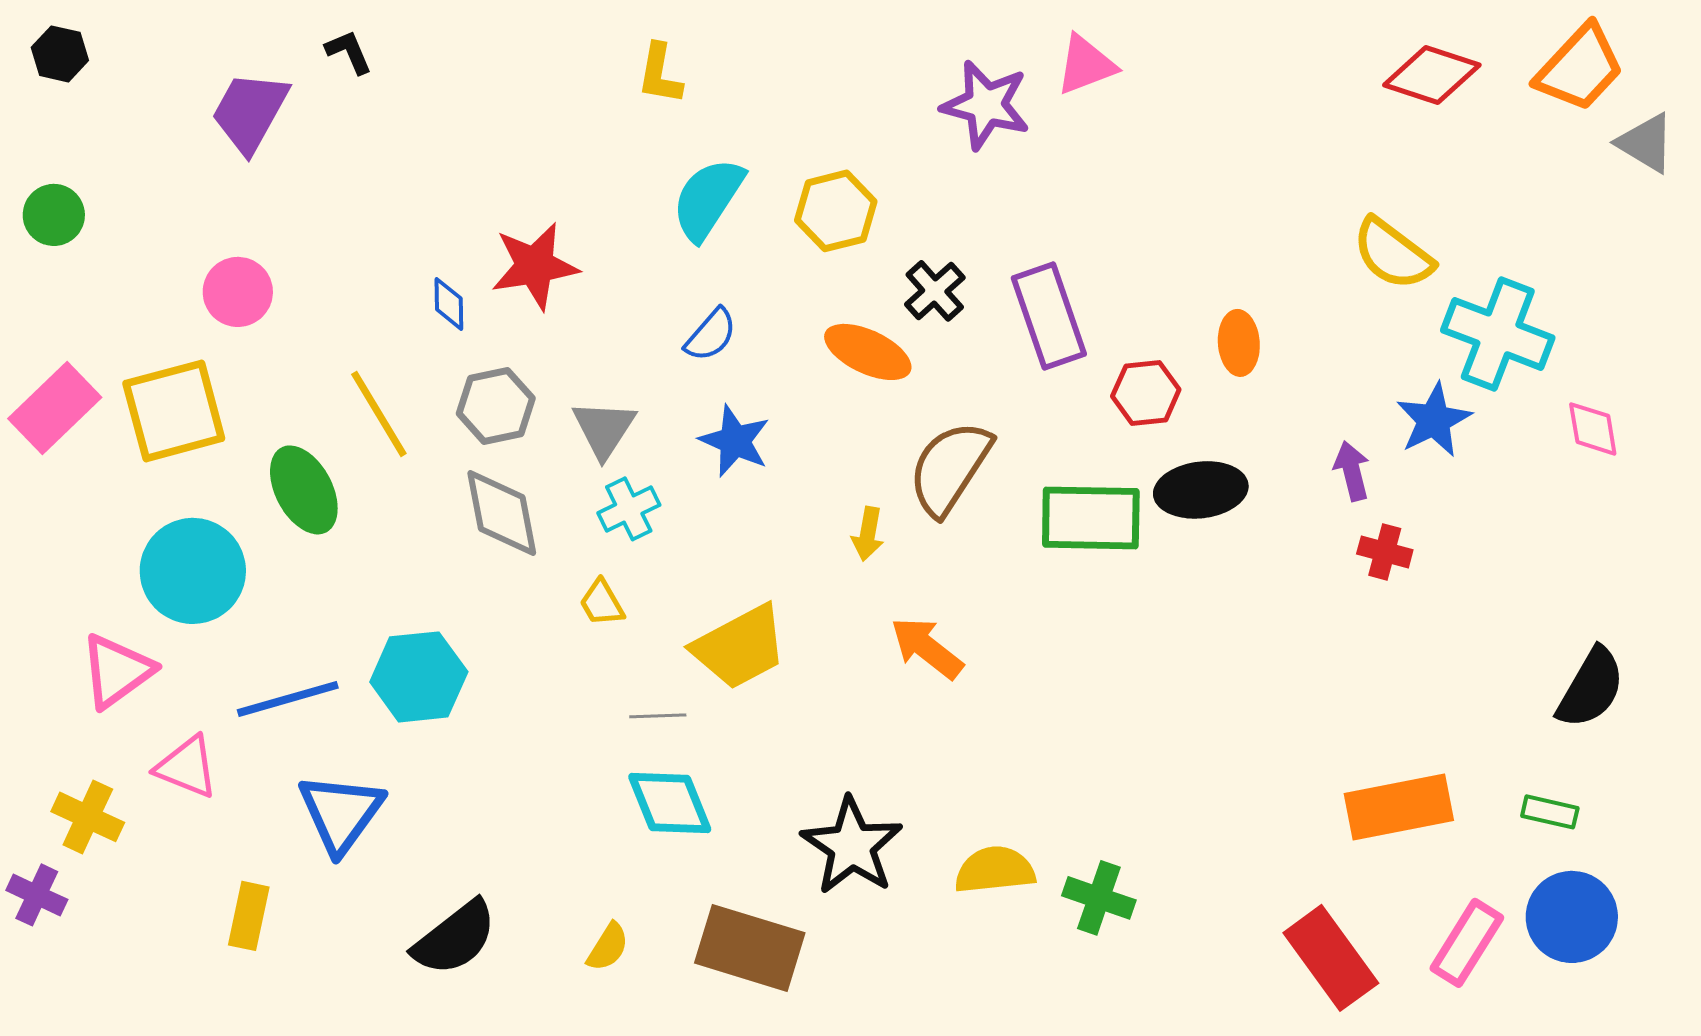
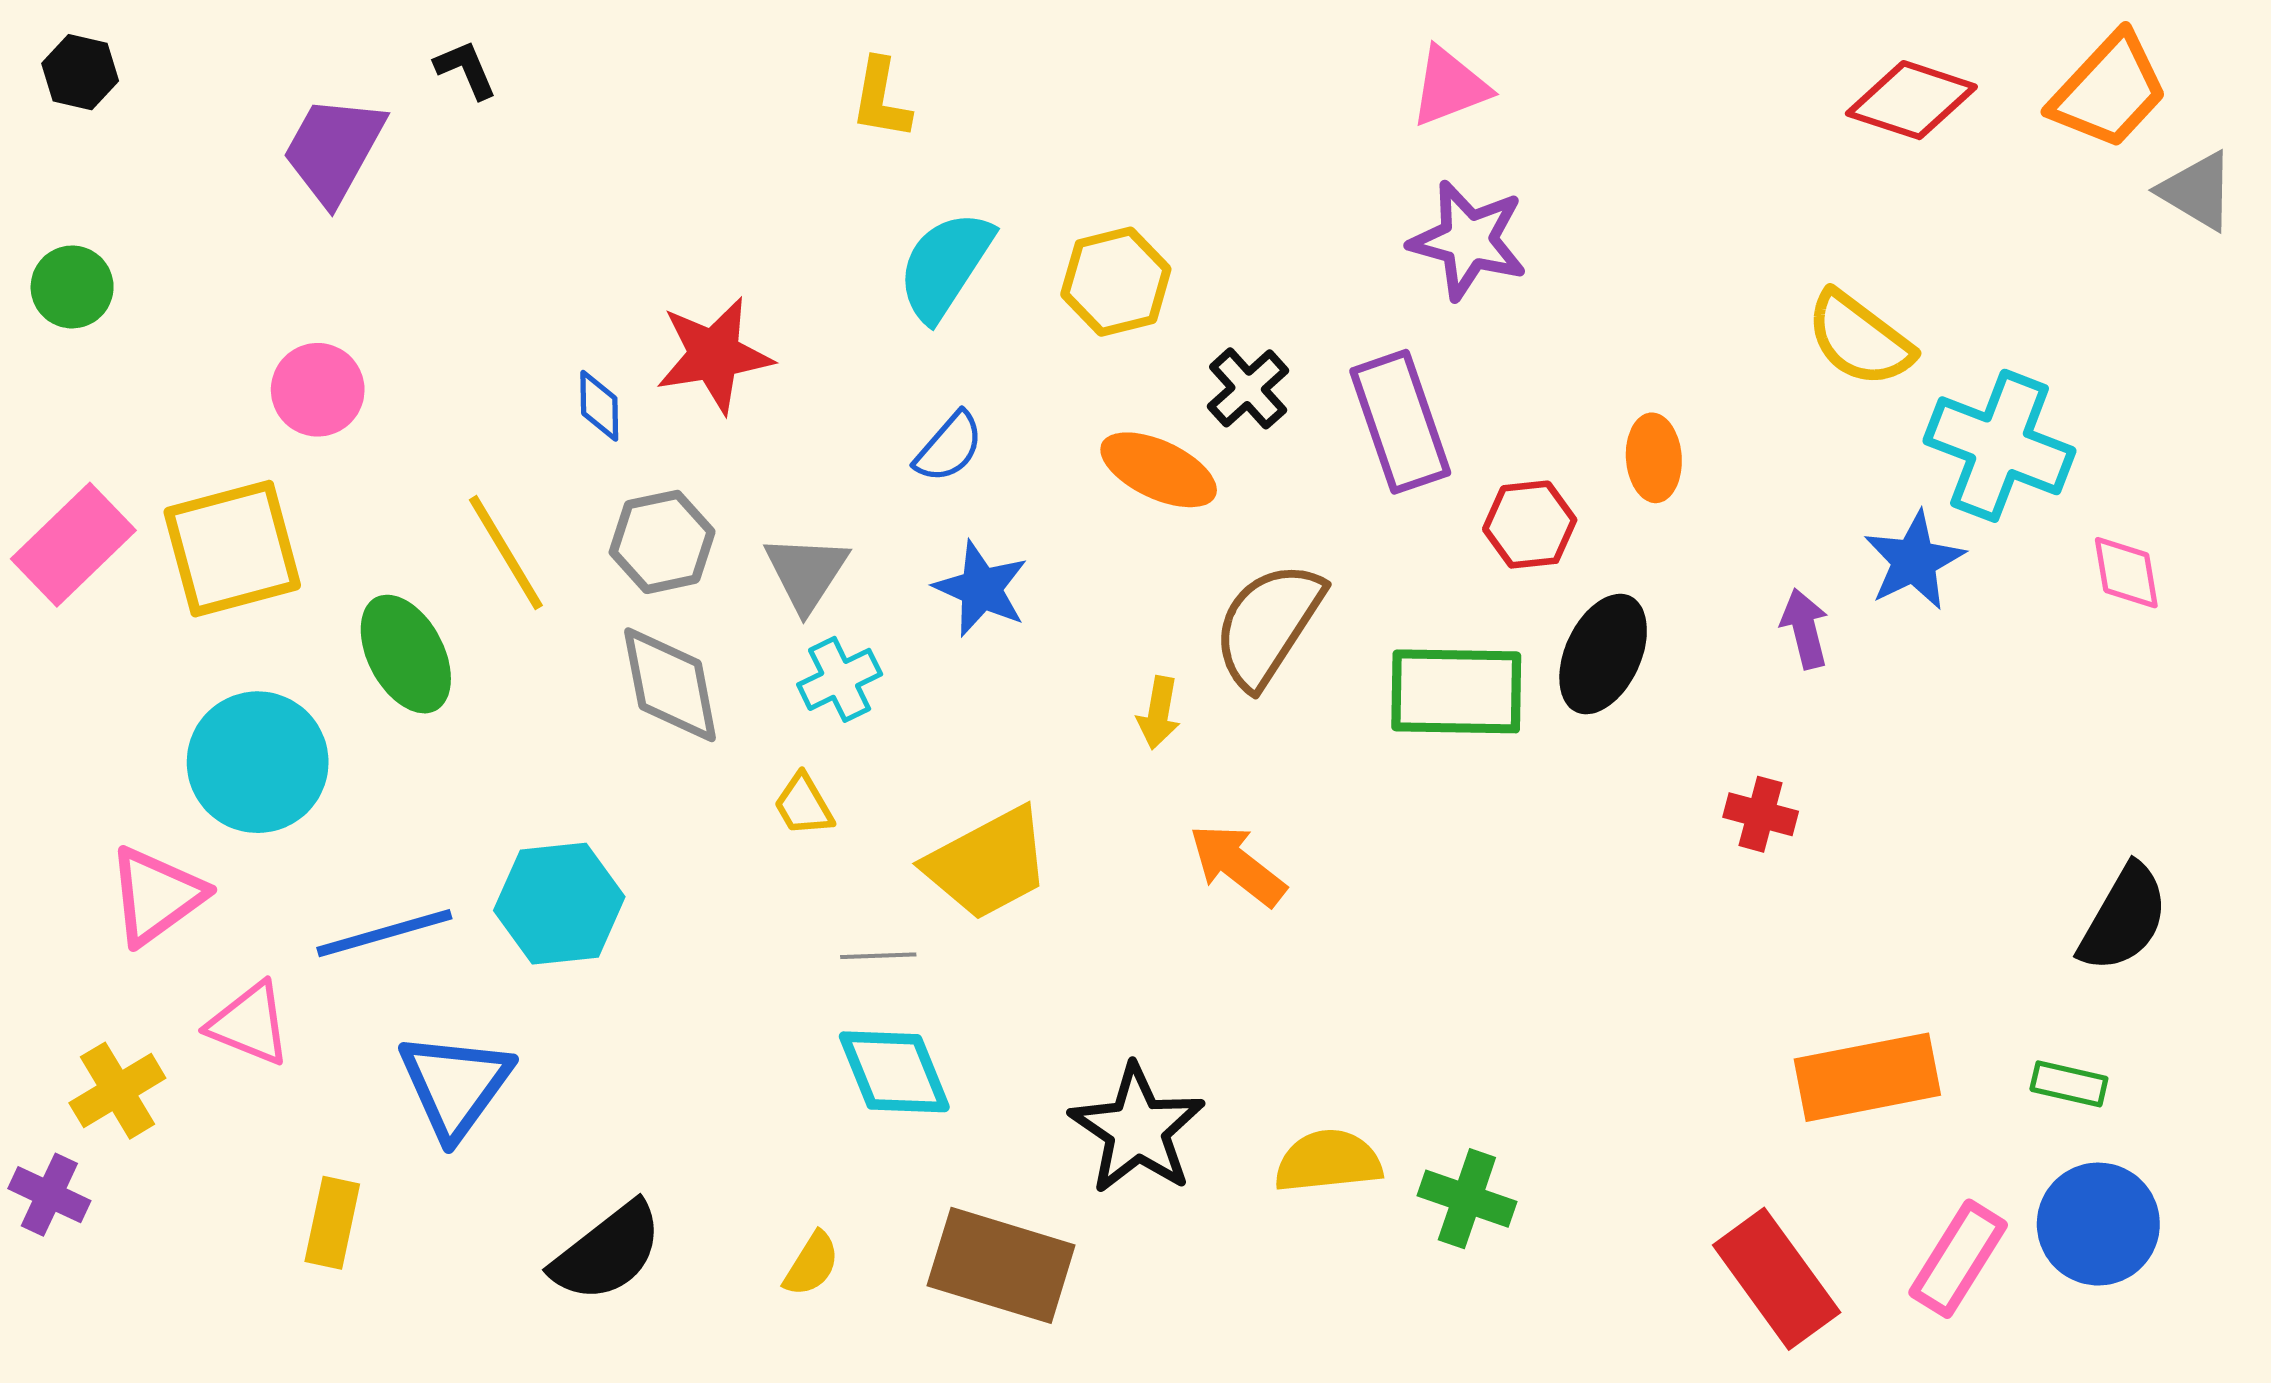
purple star: (986, 105) -> (1468, 240), moved
black ellipse: (1201, 490) -> (1603, 654), turned -58
red cross: (1385, 552) -> (1761, 814), moved
yellow cross: (88, 817) -> (117, 1091), turned 34

